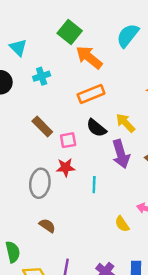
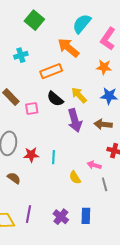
orange arrow: (89, 57) -> (68, 48), moved
cyan cross: (42, 76) -> (21, 55), moved
red star: (66, 167) -> (31, 155), moved
cyan line: (94, 185) -> (53, 157), moved

